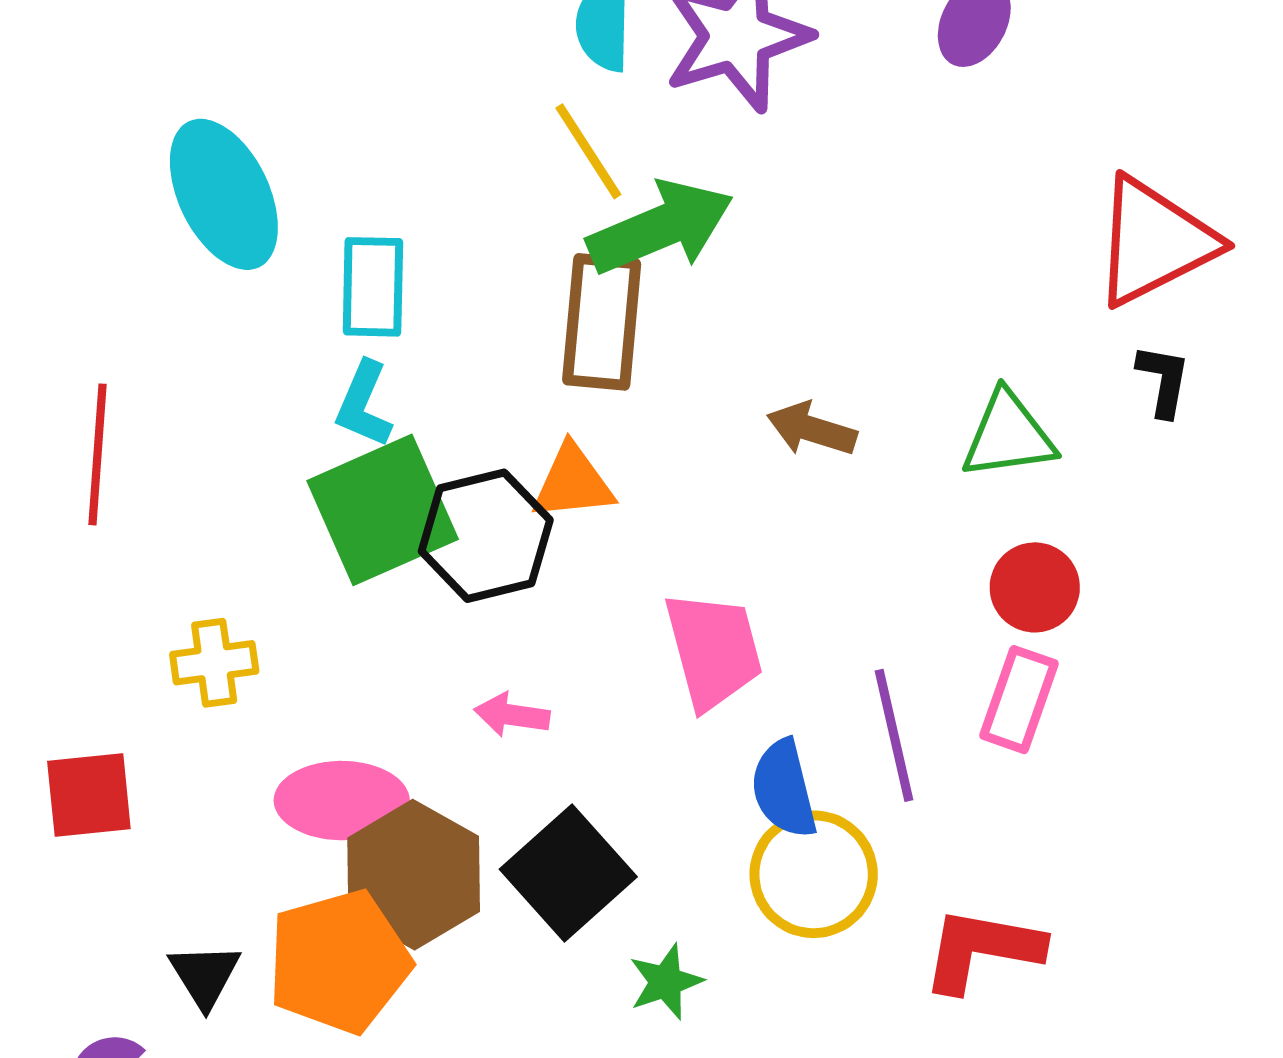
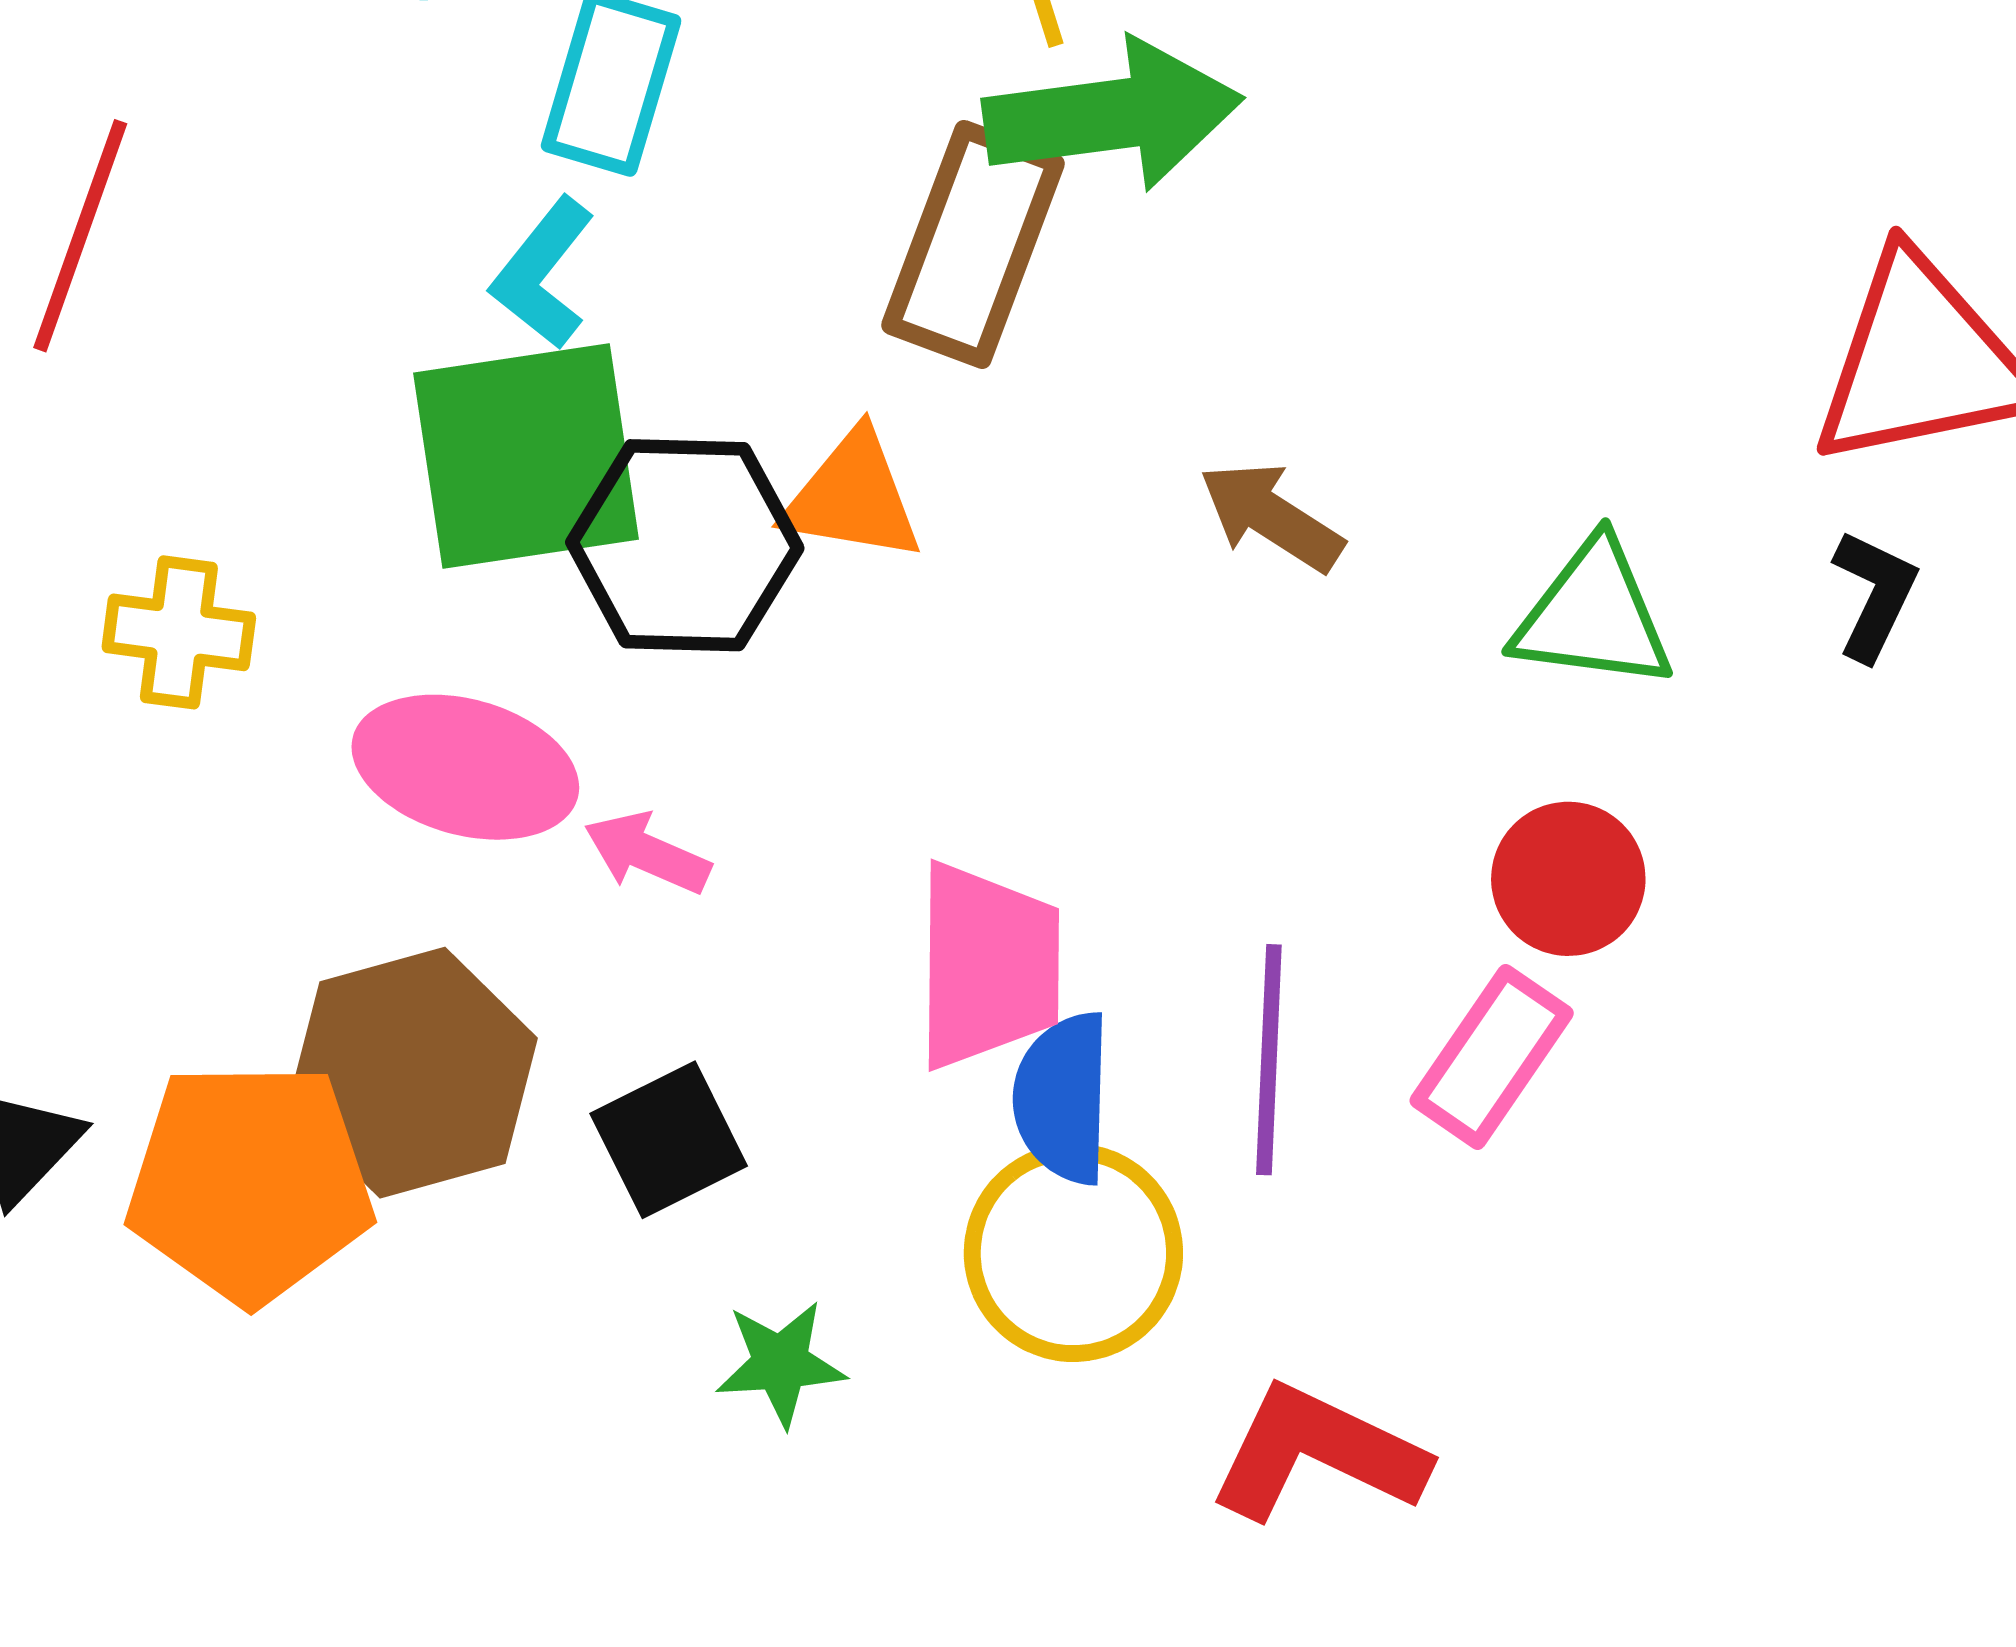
pink trapezoid: (713, 650) -> (988, 966), moved
pink ellipse: (342, 801) -> (465, 767), moved
black square: (568, 873) -> (669, 1140), size x0.7

